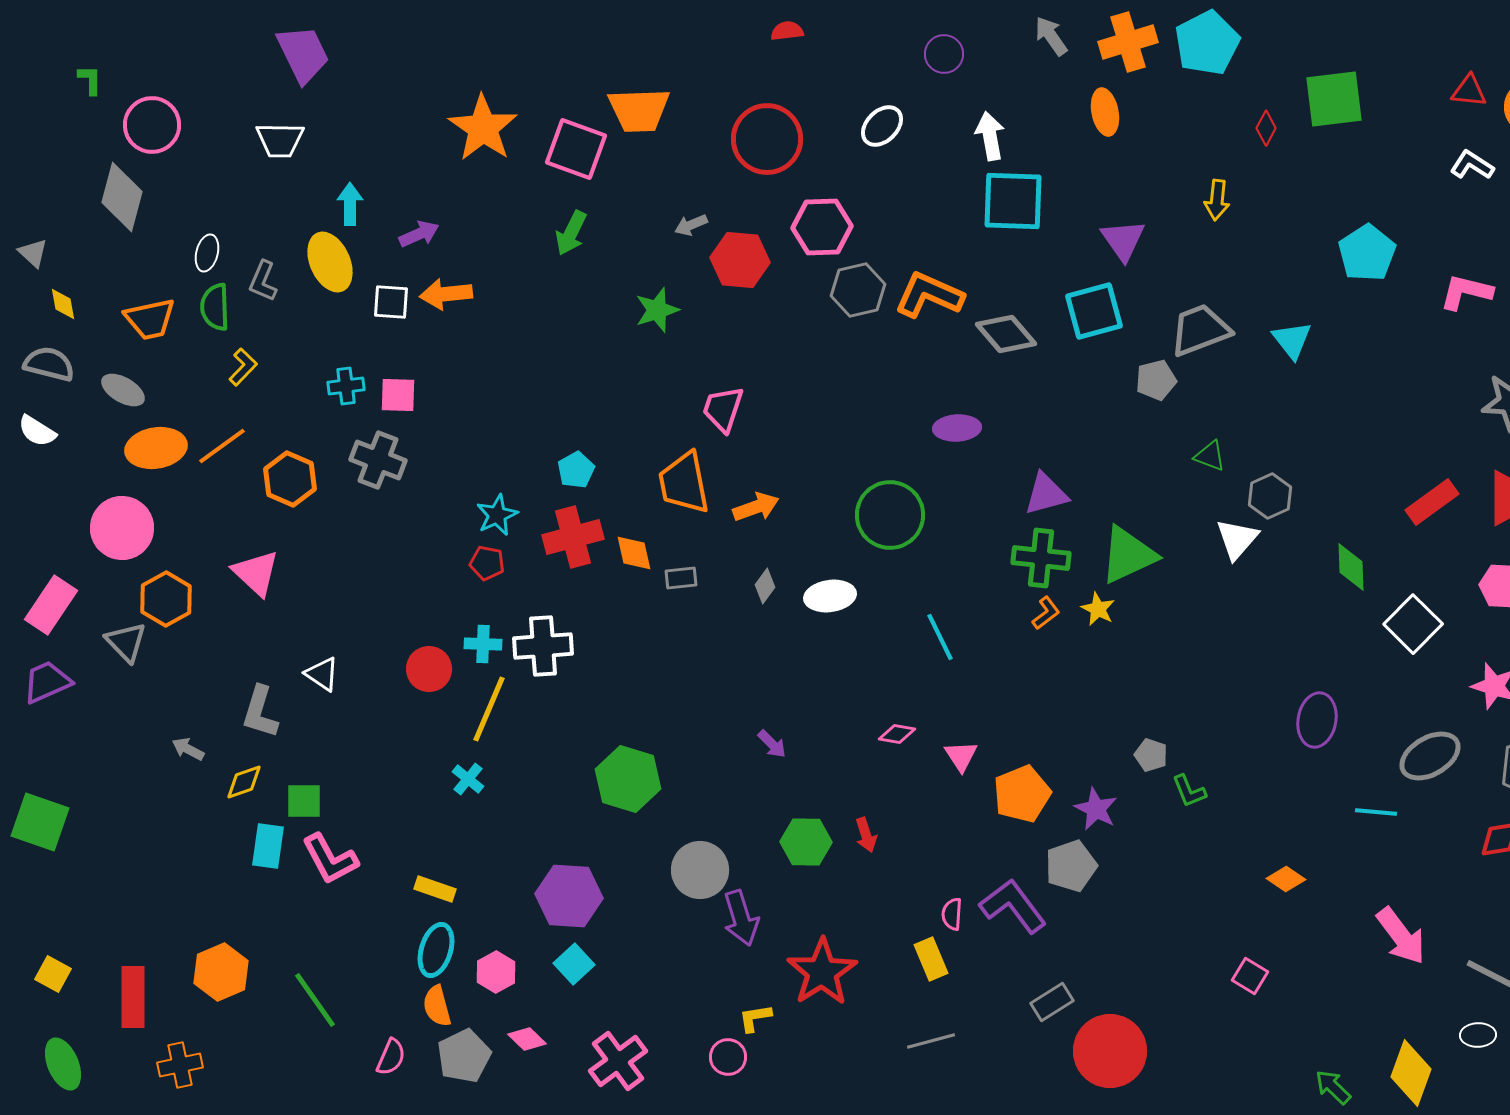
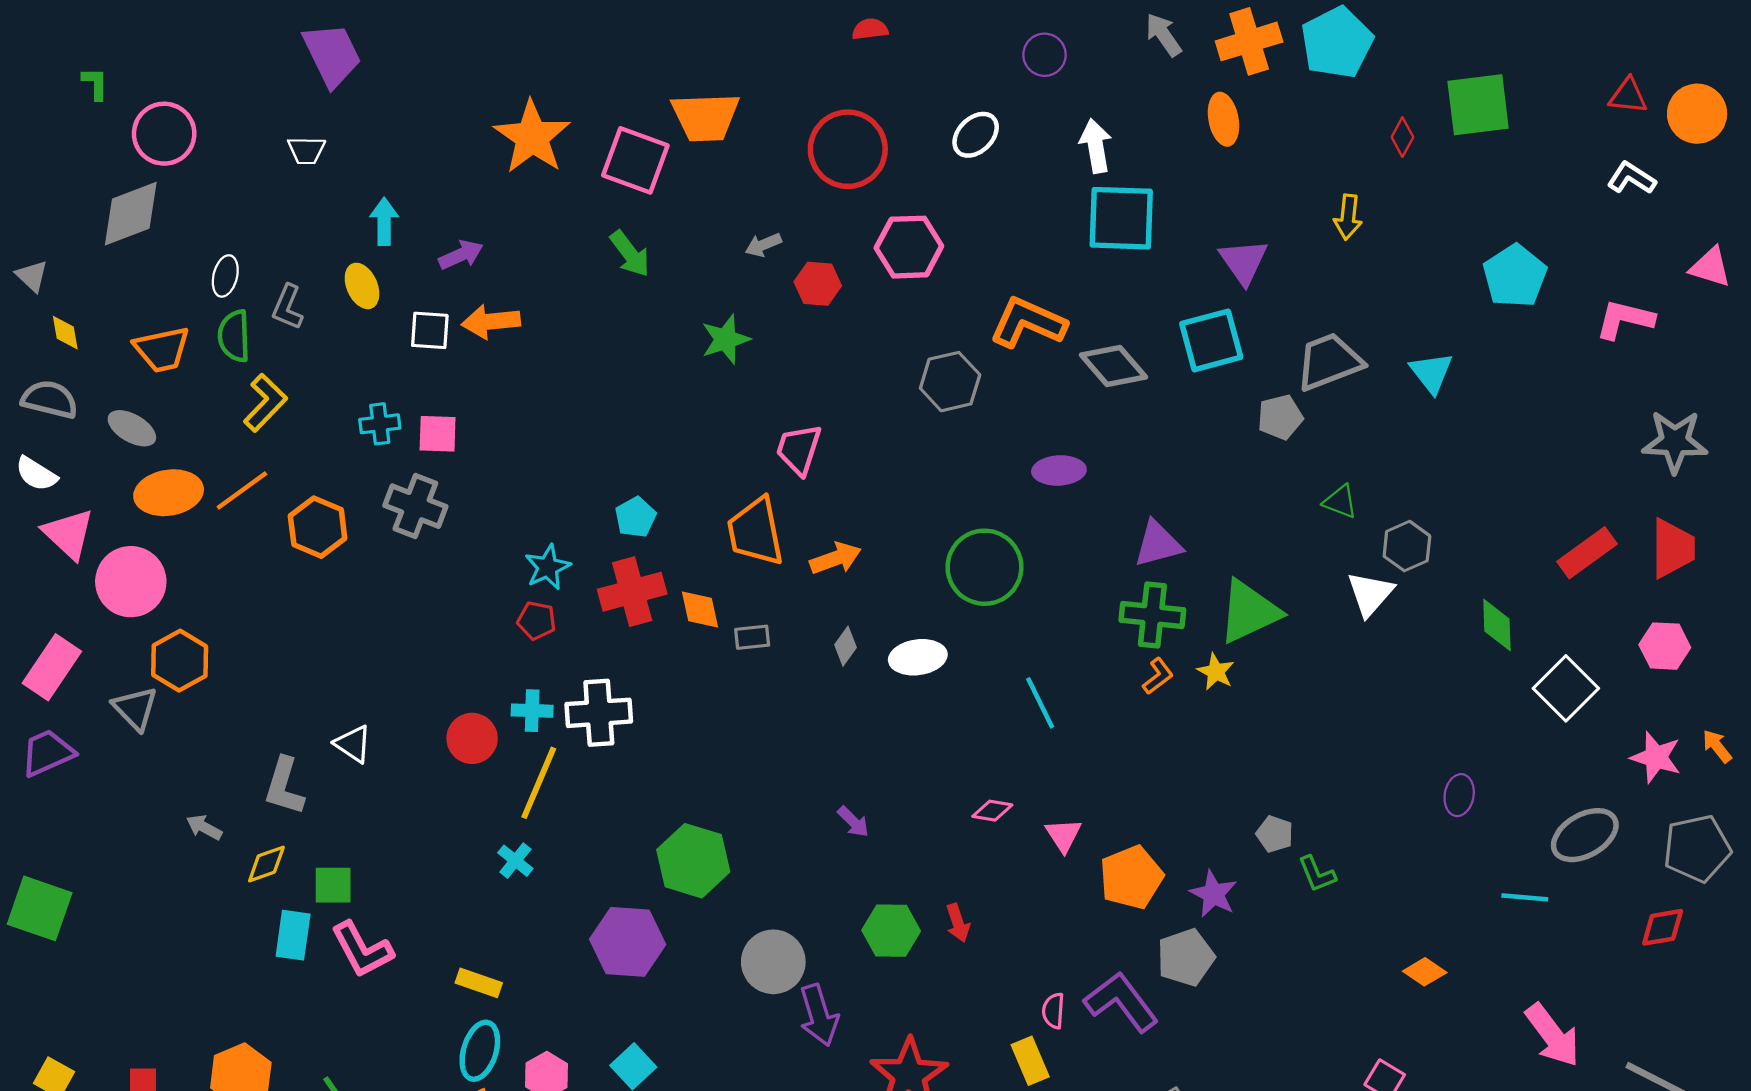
white trapezoid: (280, 140) -> (306, 150), size x0.7
gray diamond: (122, 197) -> (131, 214), turned 54
green arrow: (571, 233) -> (630, 254), turned -63
red hexagon: (740, 260) -> (818, 284), size x0.7
yellow ellipse: (330, 262) -> (362, 286), size x0.7
gray hexagon: (858, 290) -> (950, 382), moved
yellow L-shape: (243, 367) -> (265, 403), size x1.4
pink triangle: (256, 573) -> (69, 534), moved
purple ellipse: (1317, 720) -> (1459, 795), size x0.7
purple hexagon: (569, 896) -> (628, 942), moved

